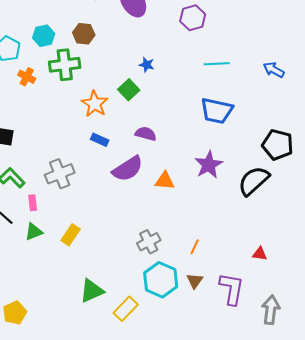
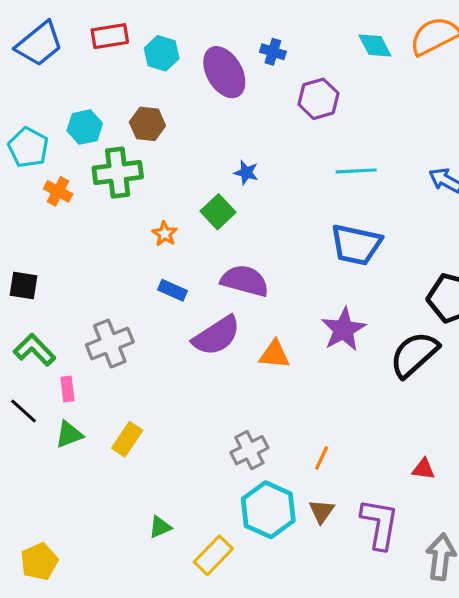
orange star: (95, 104) -> (165, 234), size x0.6
purple semicircle: (146, 134) -> (245, 281), size x1.4
green triangle: (92, 291) -> (160, 527), size x0.6

